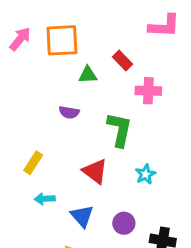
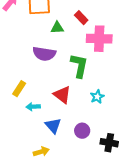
pink cross: (148, 91) -> (99, 39), size x1.4
purple semicircle: (69, 112) -> (44, 54), size x1.6
cyan arrow: (45, 199) -> (33, 107), moved

